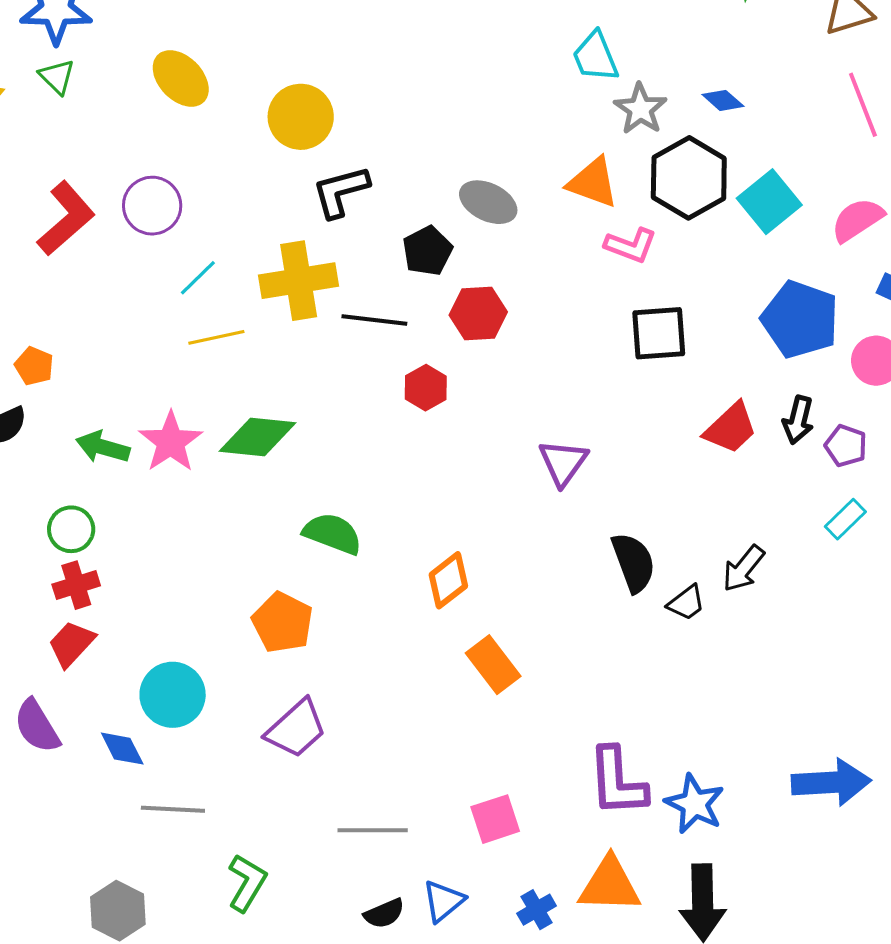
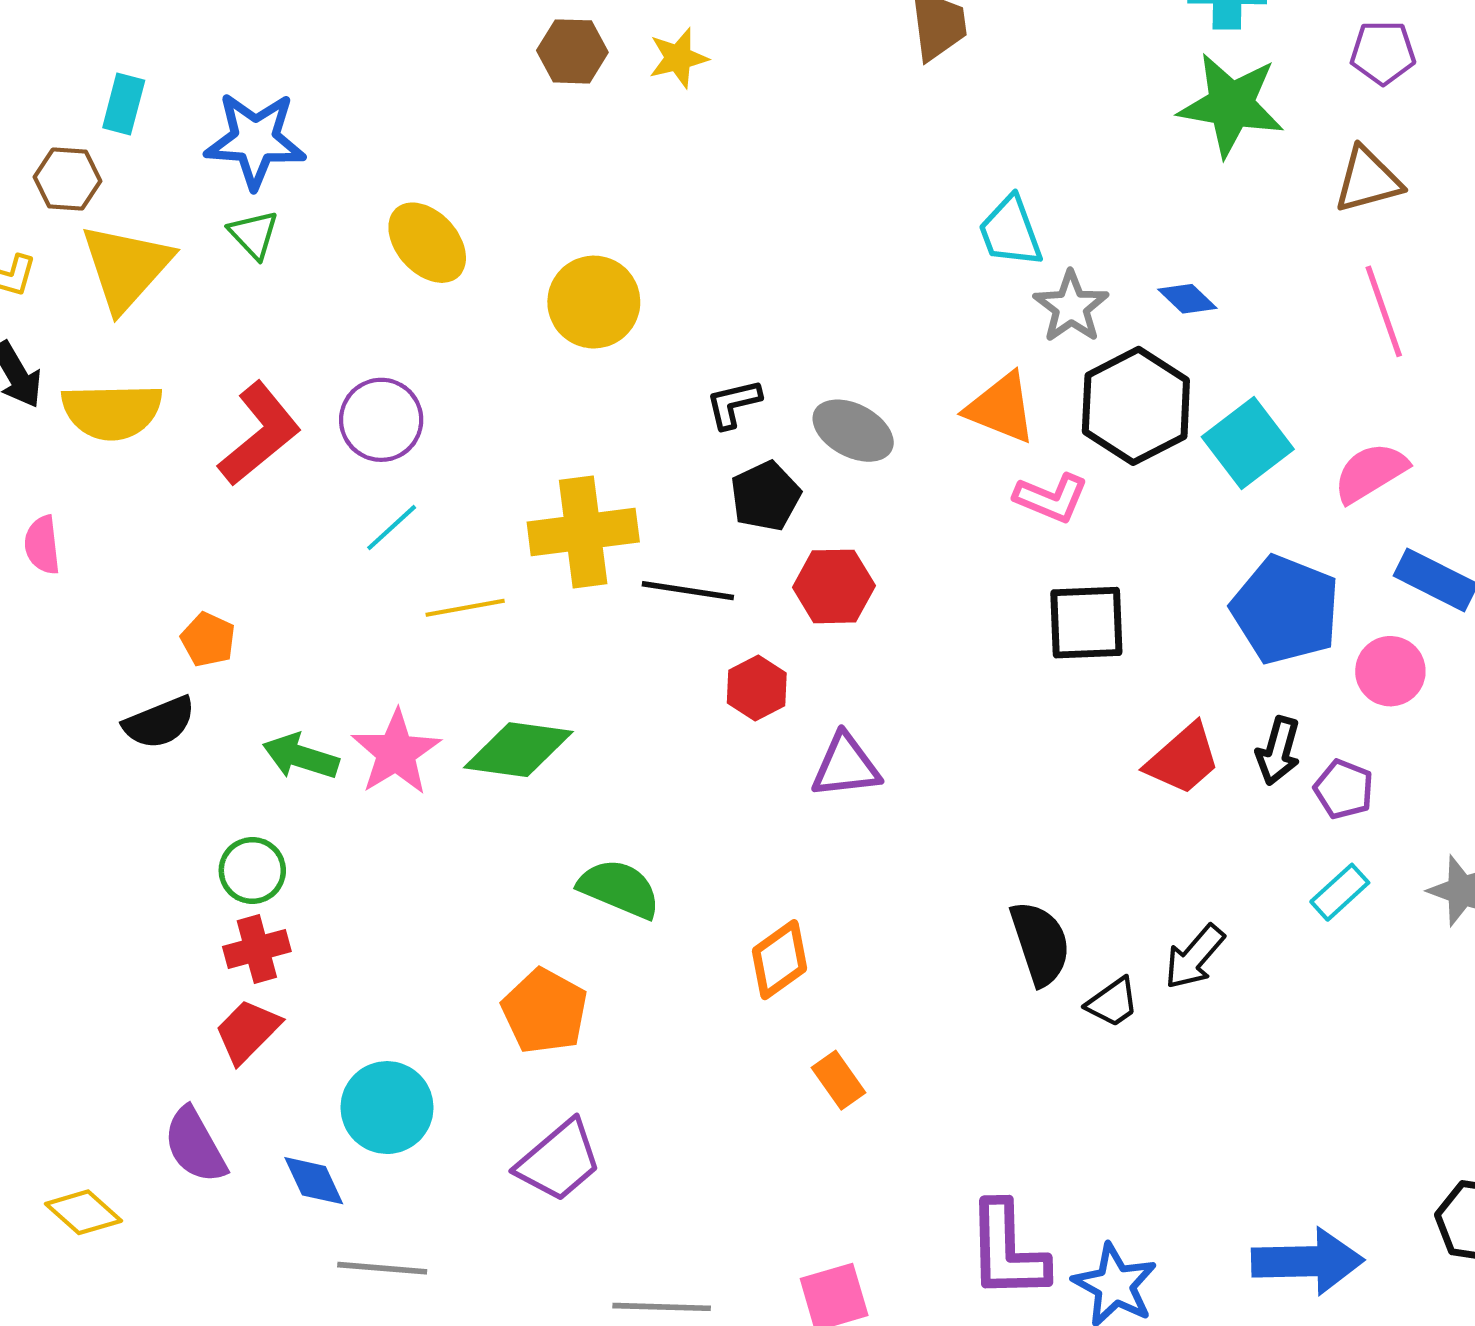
black L-shape: (341, 191) -> (733, 404), moved, size x0.7
cyan line: (198, 278) -> (392, 528), moved
purple triangle: (563, 462) -> (846, 766), moved, turned 46
orange rectangle: (493, 665) -> (838, 1080), size x0.7

